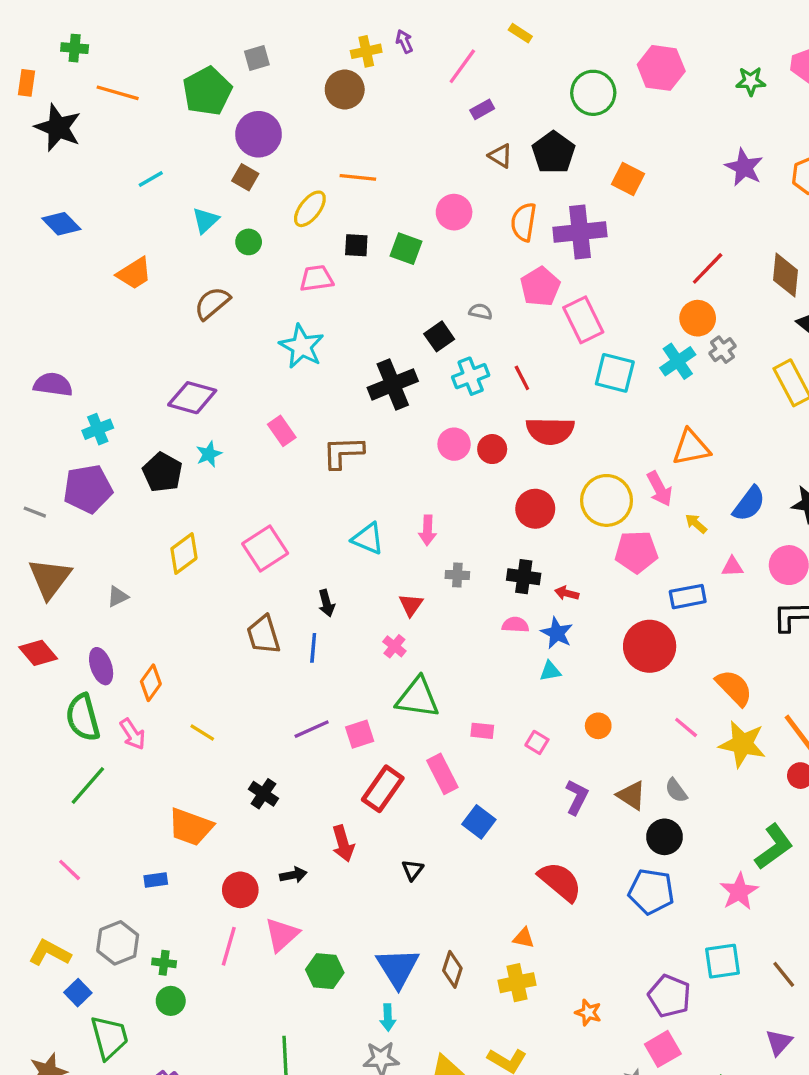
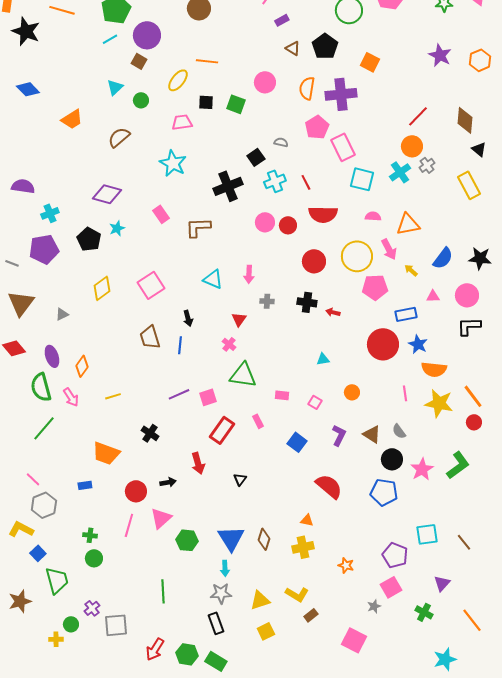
cyan line: (151, 179) -> (110, 39), moved
pink semicircle: (515, 625) -> (373, 216), moved
blue star: (557, 633) -> (418, 344), moved
orange semicircle: (734, 688) -> (434, 369), turned 140
pink line: (686, 727) -> (405, 393), turned 42
yellow line: (202, 732) -> (113, 396), turned -49
pink rectangle: (442, 774) -> (258, 421), size x0.6
blue square: (479, 822) -> (297, 442), moved
pink star: (739, 892) -> (422, 469), moved
gray hexagon: (118, 943) -> (44, 505), moved
purple triangle: (779, 1042) -> (442, 583), moved

